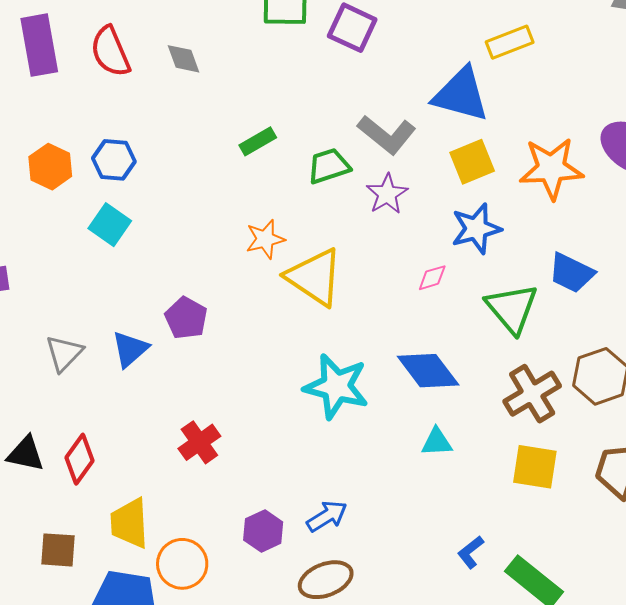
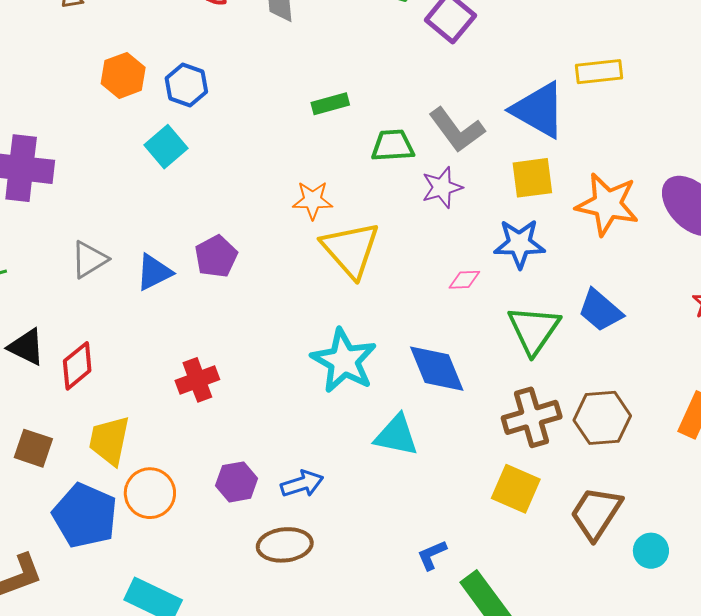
cyan triangle: (437, 442) -> (396, 435), moved, size x1.4

